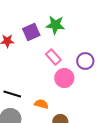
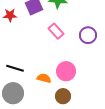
pink circle: (64, 78) -> (66, 71), moved

